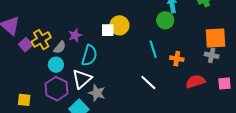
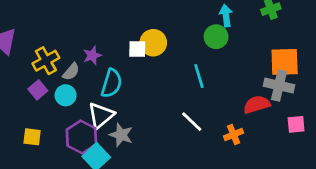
purple square: (26, 45) -> (38, 90), moved
gray cross: (212, 55) -> (279, 85), size x1.5
orange cross: (177, 59) -> (234, 135), moved, turned -32
red semicircle: (195, 81) -> (257, 104), moved
purple hexagon: (57, 89) -> (81, 137), moved
yellow square: (24, 100) -> (32, 137), moved

